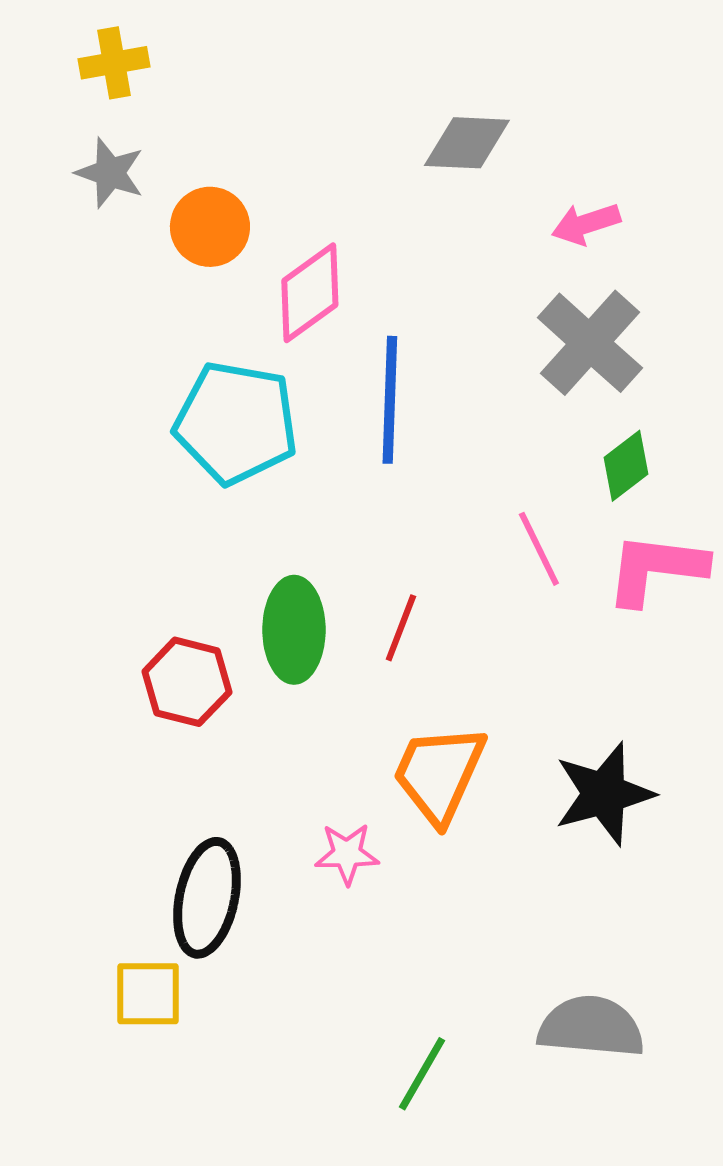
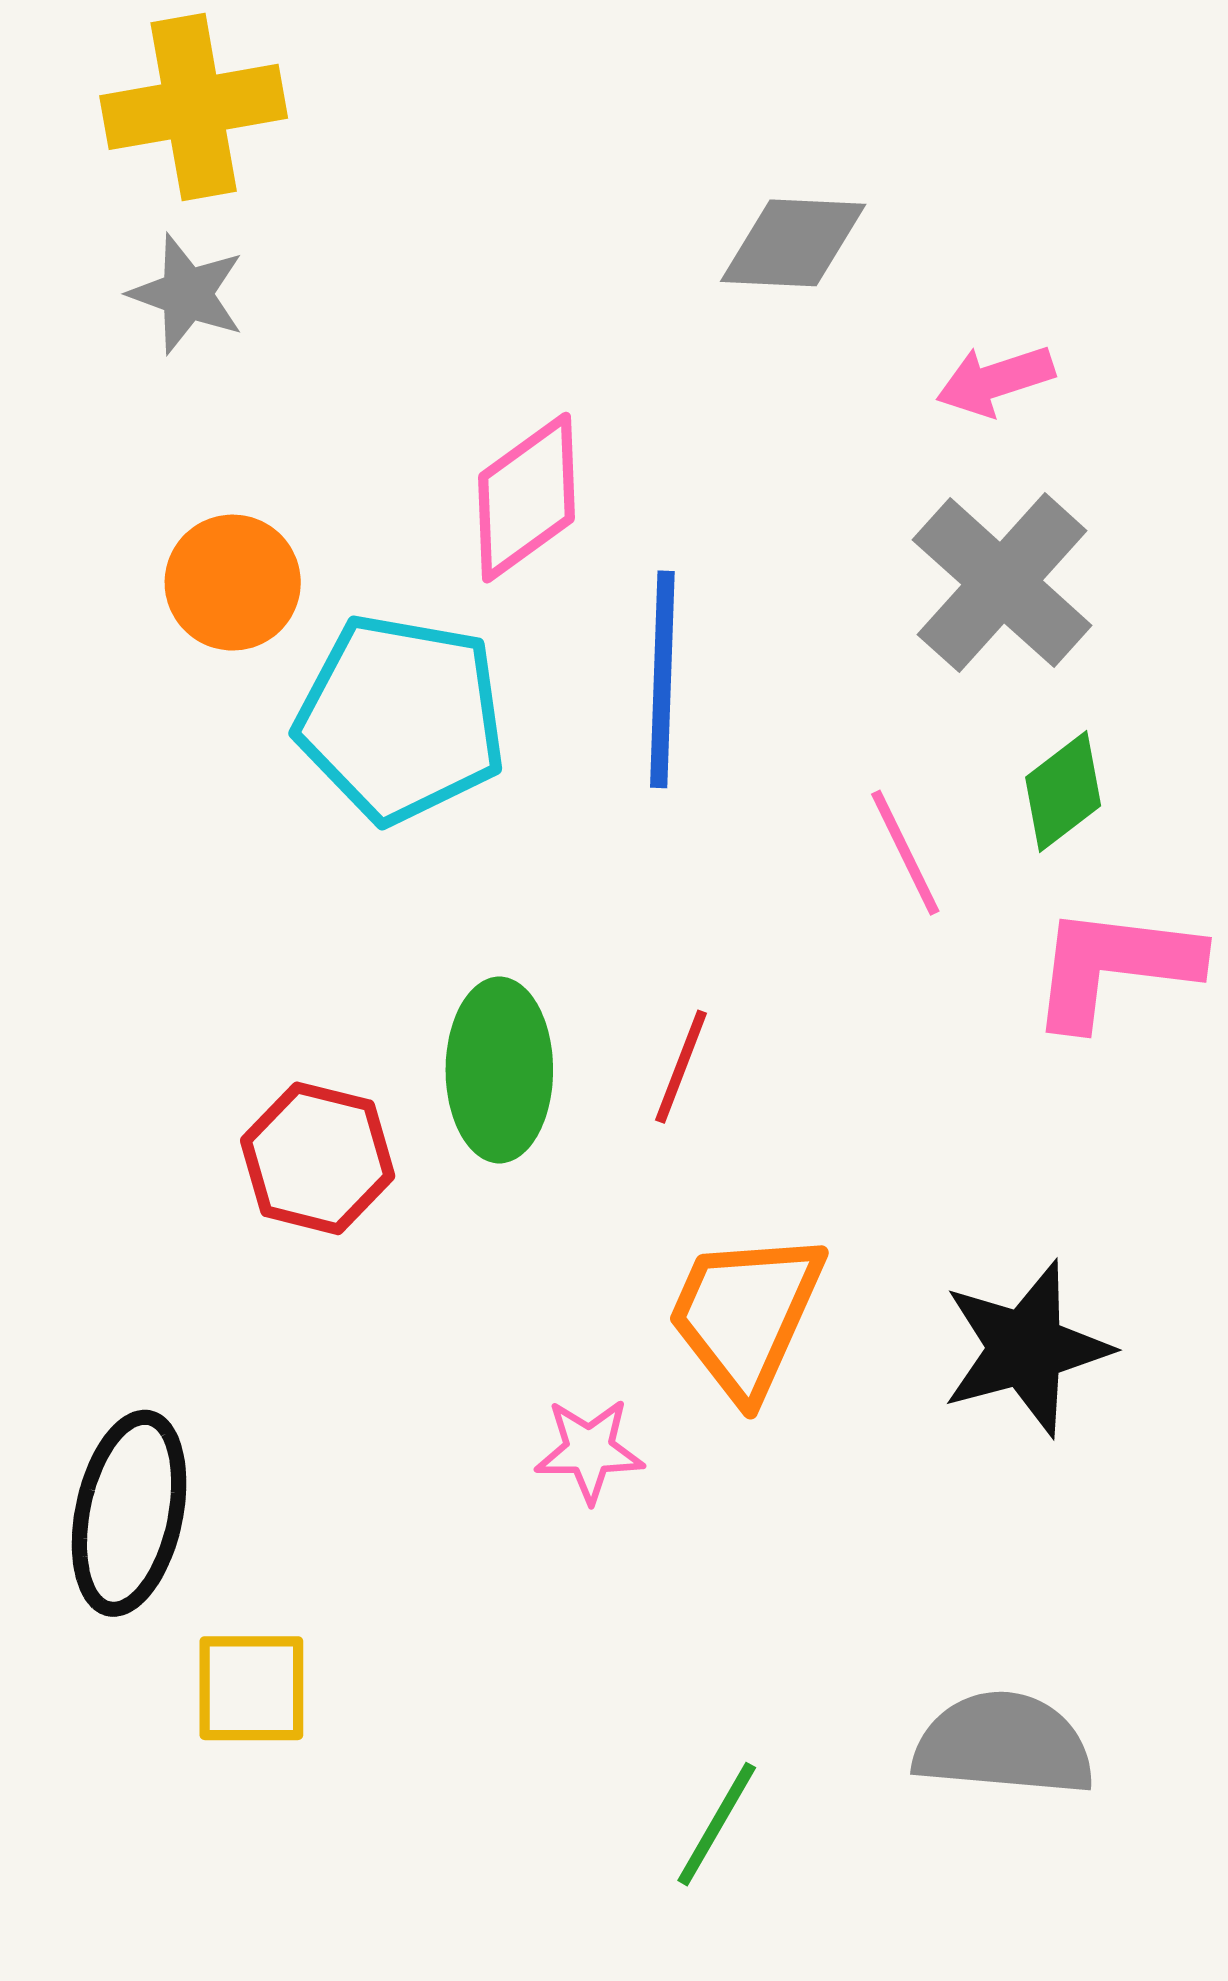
yellow cross: (114, 63) -> (194, 107), size x1.5
orange circle: (210, 227) -> (233, 583), moved
pink line: (539, 549) -> (905, 853), moved
black ellipse: (207, 898) -> (129, 1513), moved

